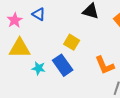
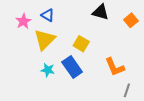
yellow triangle: (20, 48) -> (45, 40), moved, turned -45

